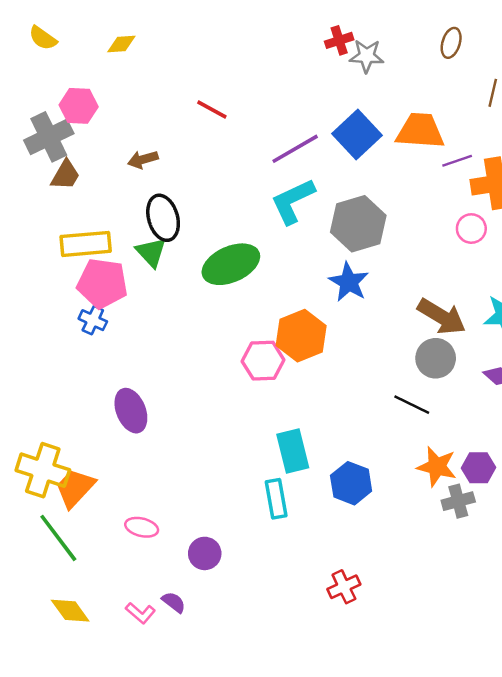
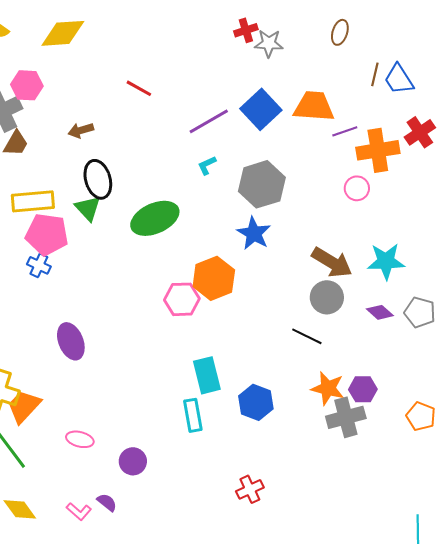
yellow diamond: (121, 44) -> (63, 33), size x1.8
cyan L-shape: (293, 201) -> (207, 165), size x0.5
gray cross: (458, 501) -> (346, 417), size x1.4

